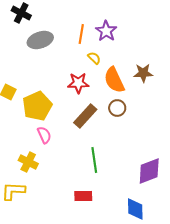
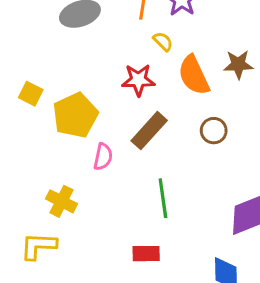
brown circle: (117, 108) -> (214, 131), moved
pink semicircle: (44, 135) -> (103, 157), moved, turned 36

